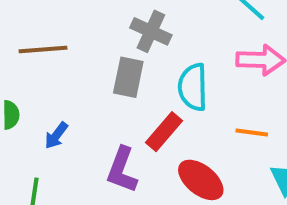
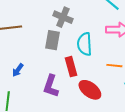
red rectangle: (164, 132) -> (71, 67), turned -54

